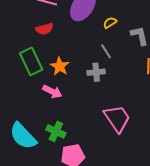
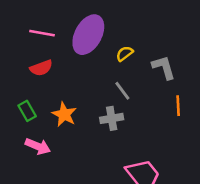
green rectangle: (31, 61) -> (27, 111), size x0.6
pink arrow: (52, 91) -> (38, 146), moved

